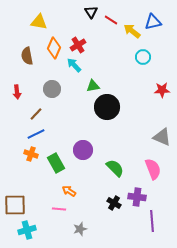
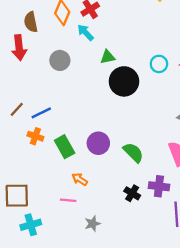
cyan circle: (143, 57) -> (159, 64), moved
red arrow: (17, 92) -> (19, 48), moved, size x1.5
brown line: (36, 114) -> (17, 109), moved
purple circle: (83, 150) -> (98, 143), moved

